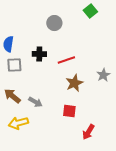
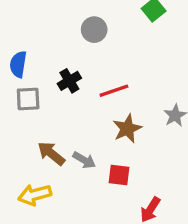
black cross: (39, 54) -> (69, 81), turned -32
brown arrow: (12, 96) -> (51, 153), moved
gray arrow: (35, 102) -> (84, 160), moved

